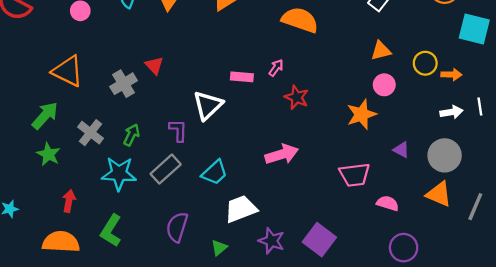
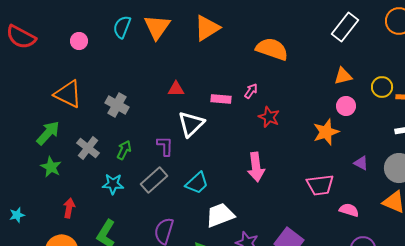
red triangle: (154, 65) -> (176, 89), moved, turned -48
gray cross: (124, 84) -> (117, 105), turned -30
pink arrow: (282, 154) -> (256, 167), turned 100
cyan star: (119, 174) -> (113, 184), size x0.7

